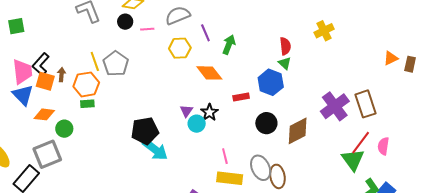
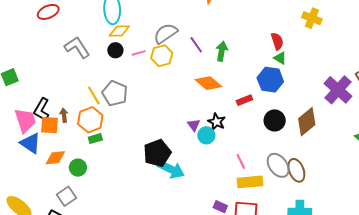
yellow cross: (324, 31) -> (312, 18), turned -30
yellow hexagon: (180, 48) -> (162, 56), moved
gray square: (47, 154) -> (66, 196), size x0.7

